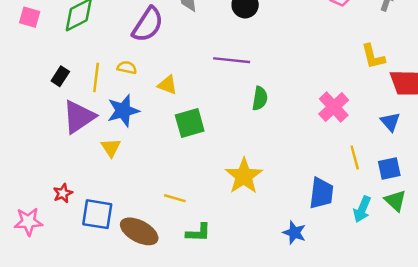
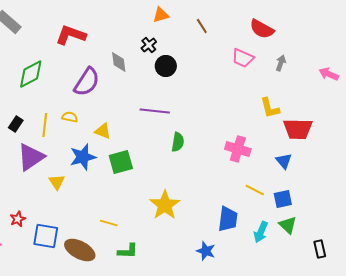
pink cross: (334, 107) -> (238, 149), turned -30
blue star: (123, 111) -> (83, 157), moved
yellow line: (355, 157) -> (255, 190), turned -48

